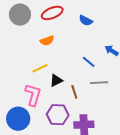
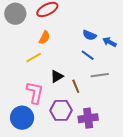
blue semicircle: (86, 20) -> (89, 35), moved
orange semicircle: (47, 41) -> (44, 37), turned -40
yellow line: (40, 68) -> (34, 58), moved

